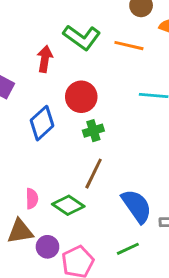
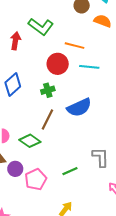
orange line: (129, 46) -> (74, 46), moved
red circle: (81, 97) -> (58, 64), moved
blue semicircle: (137, 206) -> (79, 107), moved, turned 100

